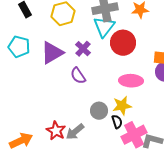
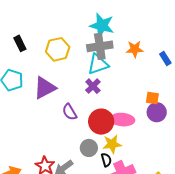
cyan triangle: (104, 27) -> (98, 64), turned 30
red circle: (123, 43) -> (101, 122), moved
purple cross: (83, 49) -> (93, 86), moved

